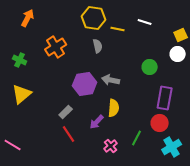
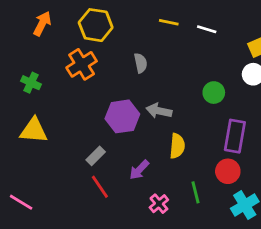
yellow hexagon: (94, 18) -> (96, 25), moved
yellow line: (118, 29) -> (169, 22), moved
yellow triangle: (22, 94) -> (34, 130), turned 45
yellow semicircle: (114, 108) -> (177, 146), moved
green line: (137, 138) -> (195, 192), turned -42

